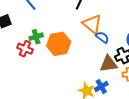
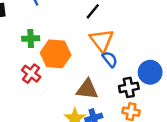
red cross: (25, 49) -> (31, 74), moved
brown triangle: (108, 64) -> (87, 89), moved

